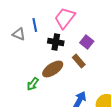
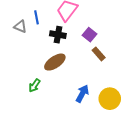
brown rectangle: (79, 61) -> (99, 54), moved
green arrow: (33, 84) -> (35, 85), moved

